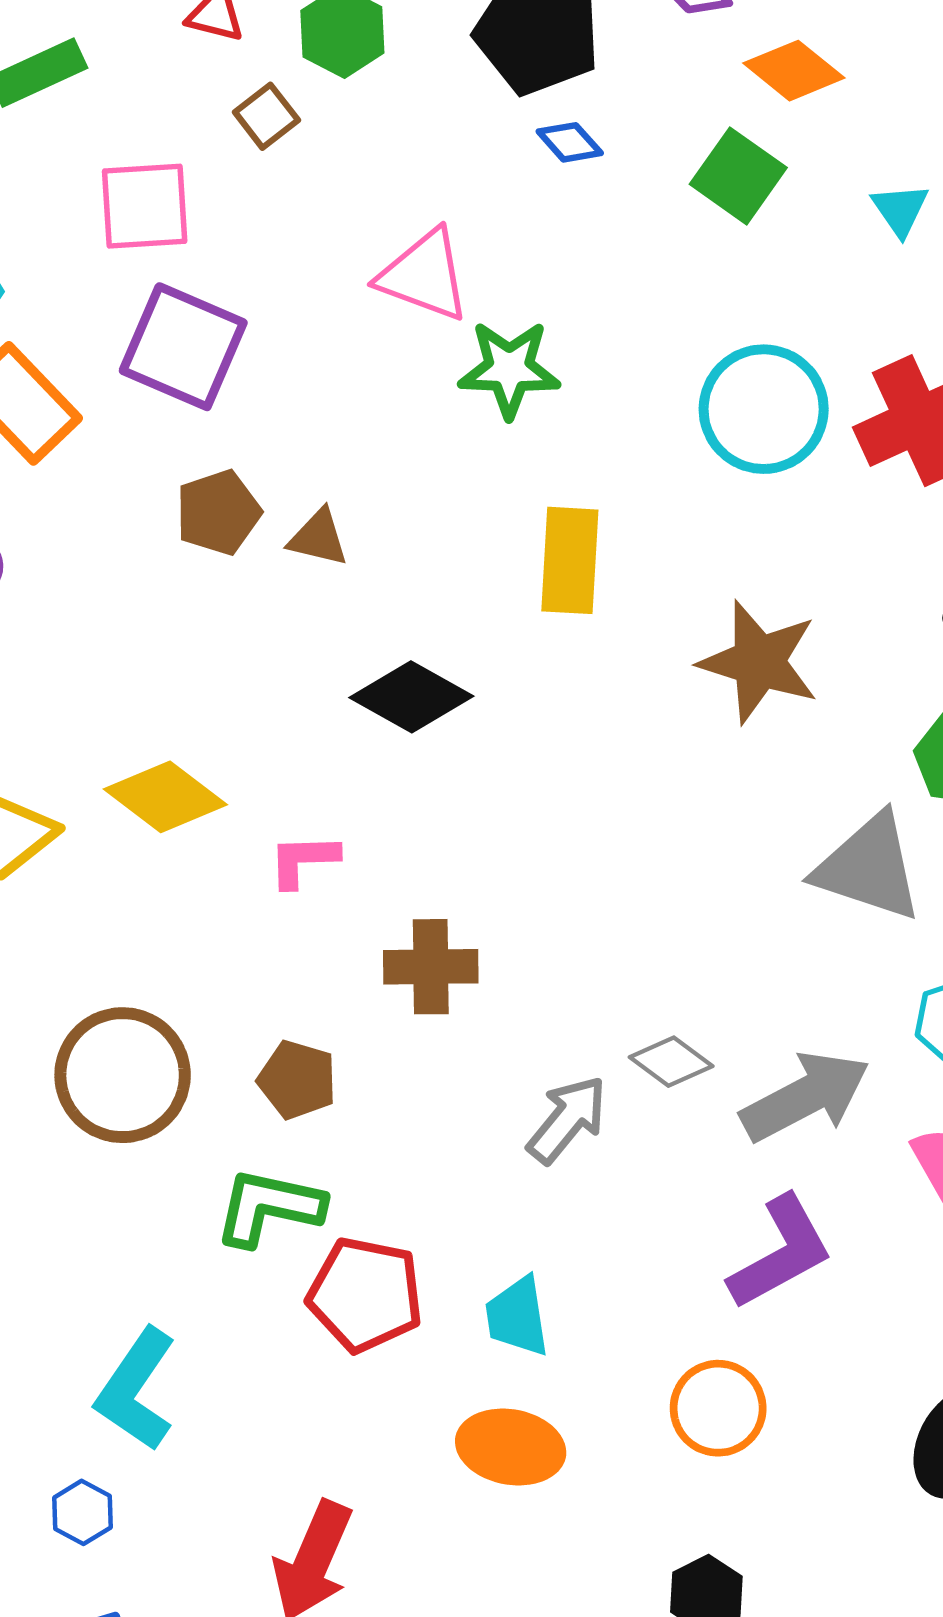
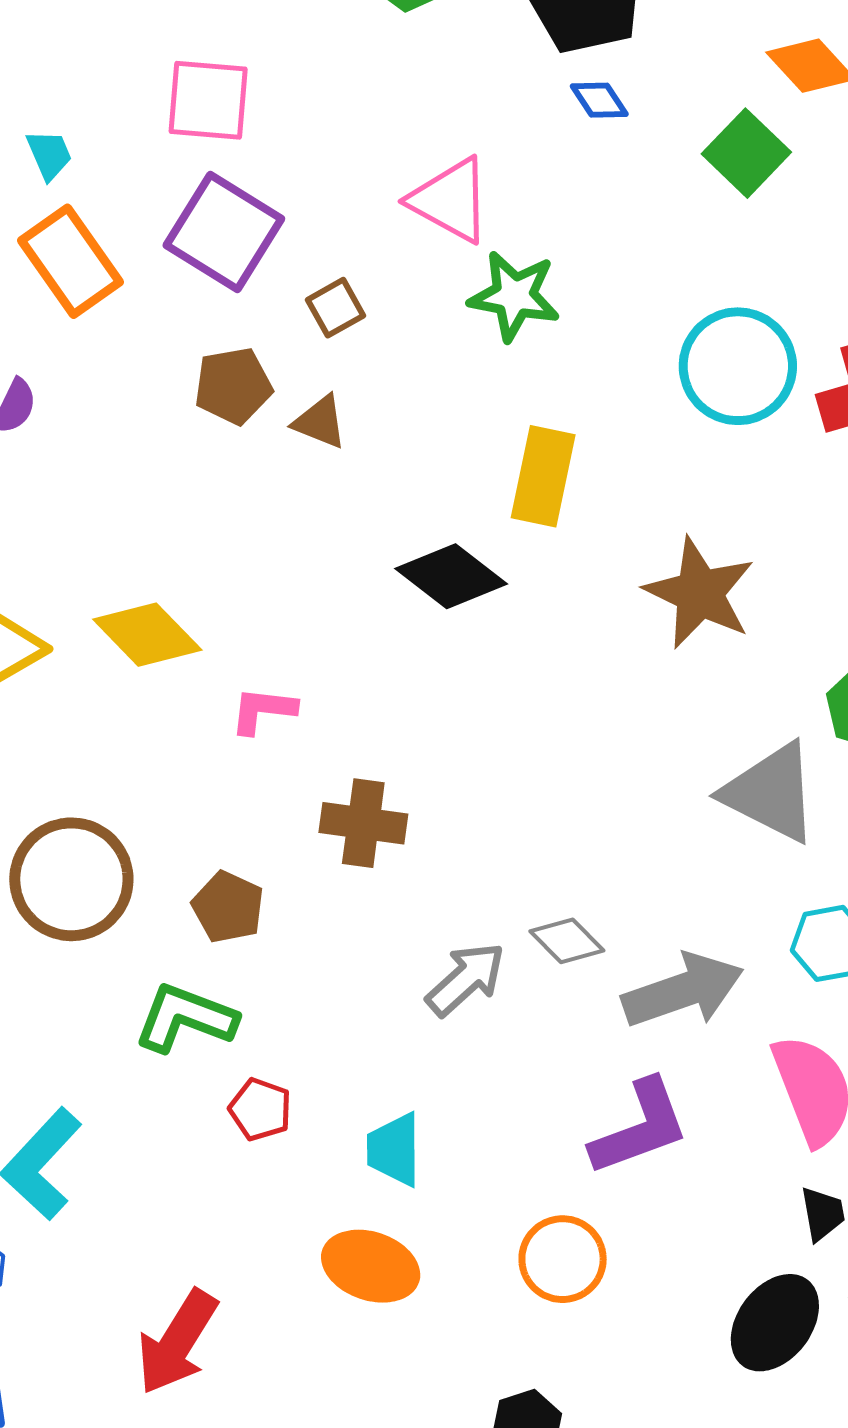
brown square: (266, 116) -> (336, 308), moved
black diamond: (411, 697) -> (451, 576), moved
red pentagon: (365, 1295) -> (260, 1109), size x0.6

